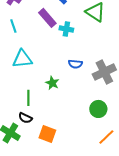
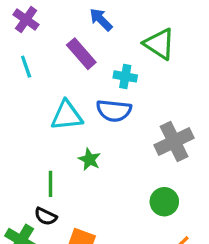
cyan cross: (66, 29) -> (125, 76), moved
cyan triangle: (22, 59) -> (67, 115), moved
blue semicircle: (75, 64) -> (114, 111), moved, size x1.5

